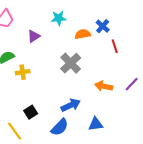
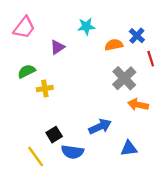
gray cross: (71, 63) -> (124, 78), moved
blue semicircle: (60, 127) -> (72, 152), moved, turned 54

